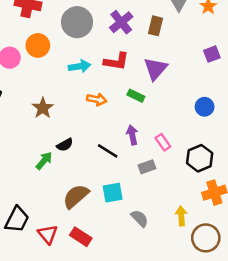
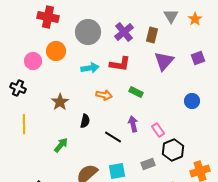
purple triangle: (156, 69) -> (164, 61), moved
black semicircle: (65, 145) -> (85, 121), moved, turned -48
black hexagon: (200, 158) -> (173, 150), moved
gray rectangle: (147, 167) -> (148, 164), moved

